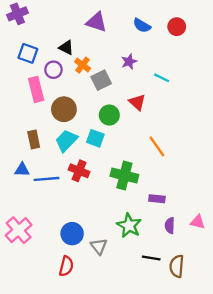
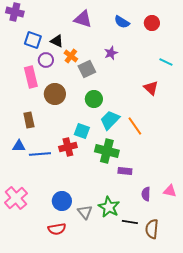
purple cross: (17, 14) -> (15, 12), turned 36
blue square: (28, 53) -> (33, 40), moved
cyan line: (162, 78) -> (166, 62), moved
red triangle: (137, 102) -> (151, 88), moved
cyan square: (95, 138) -> (82, 131), moved
cyan trapezoid: (66, 141) -> (110, 120), moved
red cross: (79, 171) -> (68, 147), turned -36
purple rectangle: (157, 199) -> (125, 171), moved
green star: (129, 225) -> (109, 207), moved
red semicircle: (66, 266) -> (57, 229), turned 66

